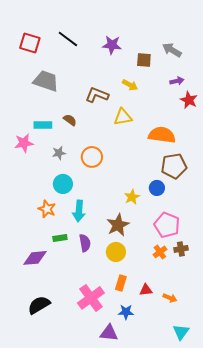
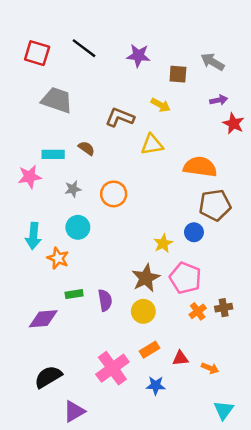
cyan arrow: (79, 211) -> (33, 236), moved
pink pentagon: (167, 225) -> (185, 278), moved
orange rectangle: (121, 283) -> (149, 350), turned 42
purple triangle: (109, 333) -> (74, 411), moved, turned -36

